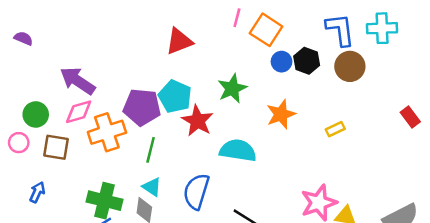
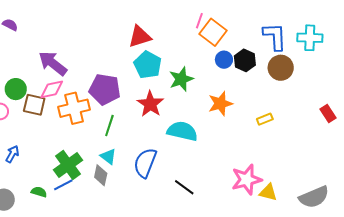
pink line: (237, 18) -> (199, 21), moved
cyan pentagon: (175, 96) -> (148, 65), moved
brown square: (56, 147) -> (34, 105), moved
green cross: (104, 201) -> (68, 165), turned 36

